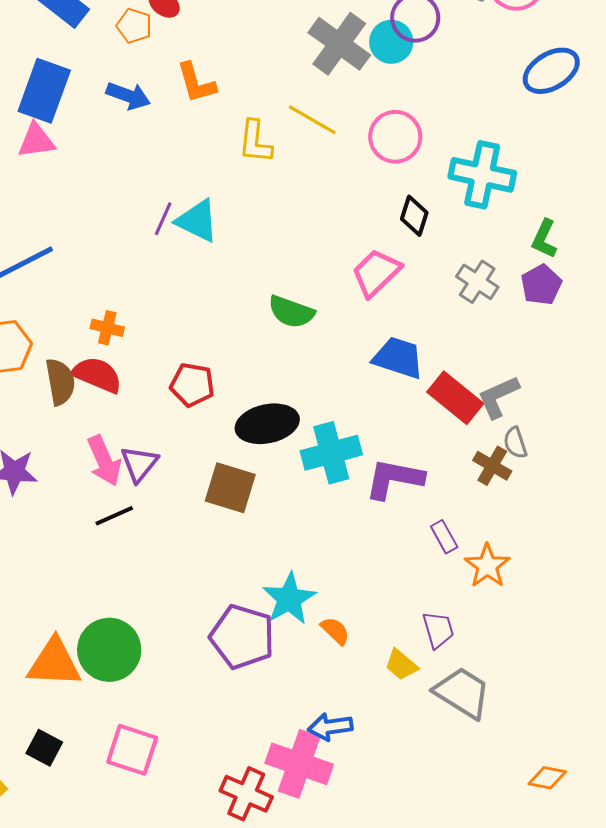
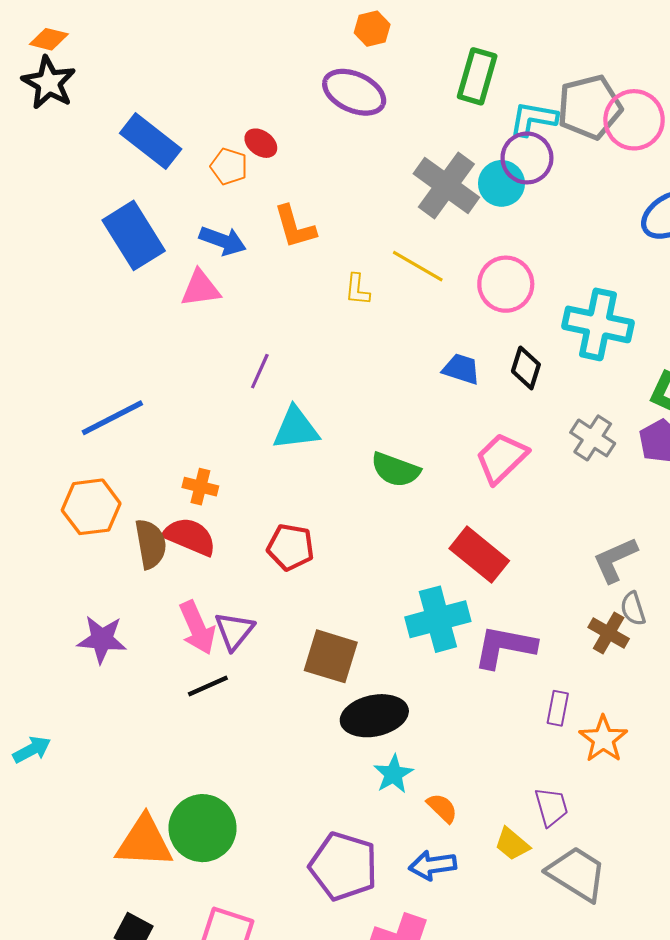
blue rectangle: (44, 91) -> (134, 235), turned -52
pink triangle: (36, 141) -> (200, 288), moved
yellow L-shape: (255, 142) -> (357, 289), size x0.7
cyan triangle: (197, 221) -> (296, 428), moved, turned -33
pink trapezoid: (376, 273) -> (502, 458), moved
blue trapezoid: (398, 358) -> (461, 369), moved, size x0.7
red rectangle: (455, 398) -> (479, 555), moved
black ellipse: (267, 424) -> (374, 716), moved
purple rectangle: (444, 537) -> (558, 708), turned 40
cyan star: (289, 599) -> (393, 774), size x0.7
purple pentagon: (242, 637) -> (344, 866), moved
blue arrow: (330, 727) -> (433, 865), moved

